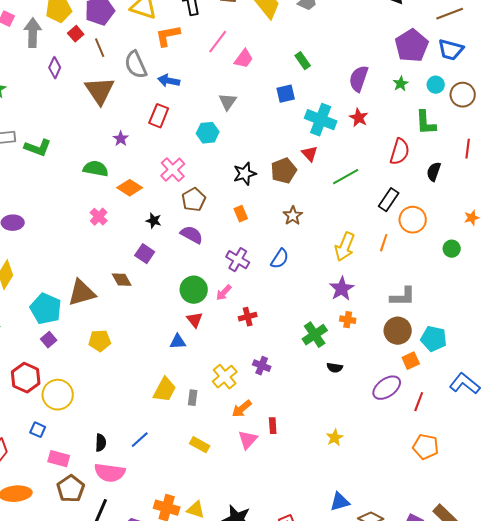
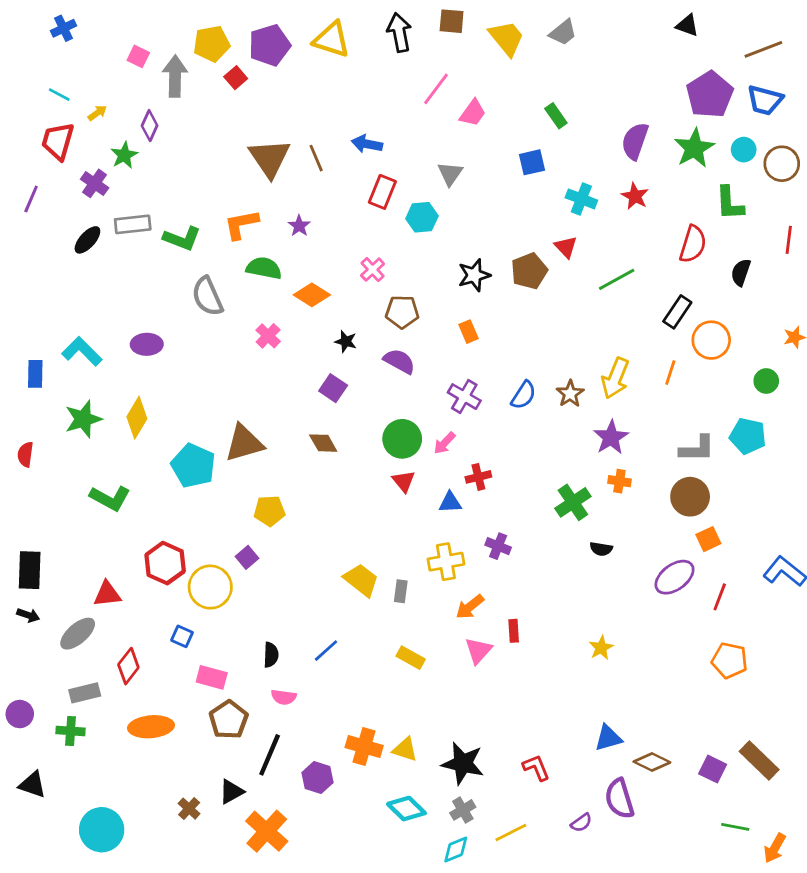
orange L-shape: (168, 36) -> (241, 224), moved
brown line: (100, 48) -> (316, 158), moved
gray semicircle: (136, 65) -> (207, 296), moved
purple diamond: (55, 68) -> (150, 126), moved
green star: (401, 84) -> (694, 148), size x1.8
red rectangle: (159, 116) -> (382, 192), moved
cyan cross: (321, 120) -> (581, 199), size x0.7
pink cross: (173, 170) -> (373, 270), size x0.7
brown pentagon: (194, 200) -> (402, 312), turned 30
brown star: (293, 216) -> (570, 394), moved
brown diamond: (122, 280) -> (323, 443), moved
cyan pentagon: (434, 339) -> (748, 436), moved
purple square: (49, 340) -> (247, 557), moved
blue triangle: (178, 342) -> (450, 502), moved
yellow cross: (225, 377) -> (446, 562), turned 30
yellow trapezoid: (165, 390) -> (361, 580), turned -80
pink semicircle: (110, 473) -> (284, 697), size x0.6

